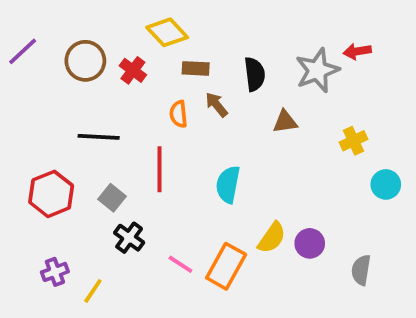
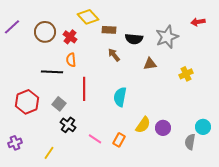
red arrow: (357, 51) -> (198, 22), moved
brown rectangle: (196, 68) -> (109, 30), moved
black semicircle: (255, 74) -> (134, 39), turned 102
orange semicircle: (179, 114) -> (71, 60), moved
cyan circle: (386, 184) -> (203, 127), moved
orange rectangle: (226, 266) -> (119, 140), size x0.6
purple cross: (55, 272) -> (15, 143), moved

